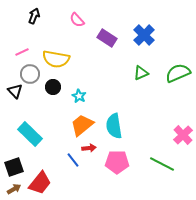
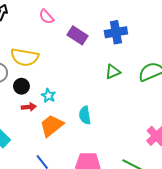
blue cross: (144, 35) -> (116, 32), turned 35
cyan semicircle: (114, 126) -> (85, 115), moved, size x0.7
red arrow: (89, 148) -> (29, 107), moved

